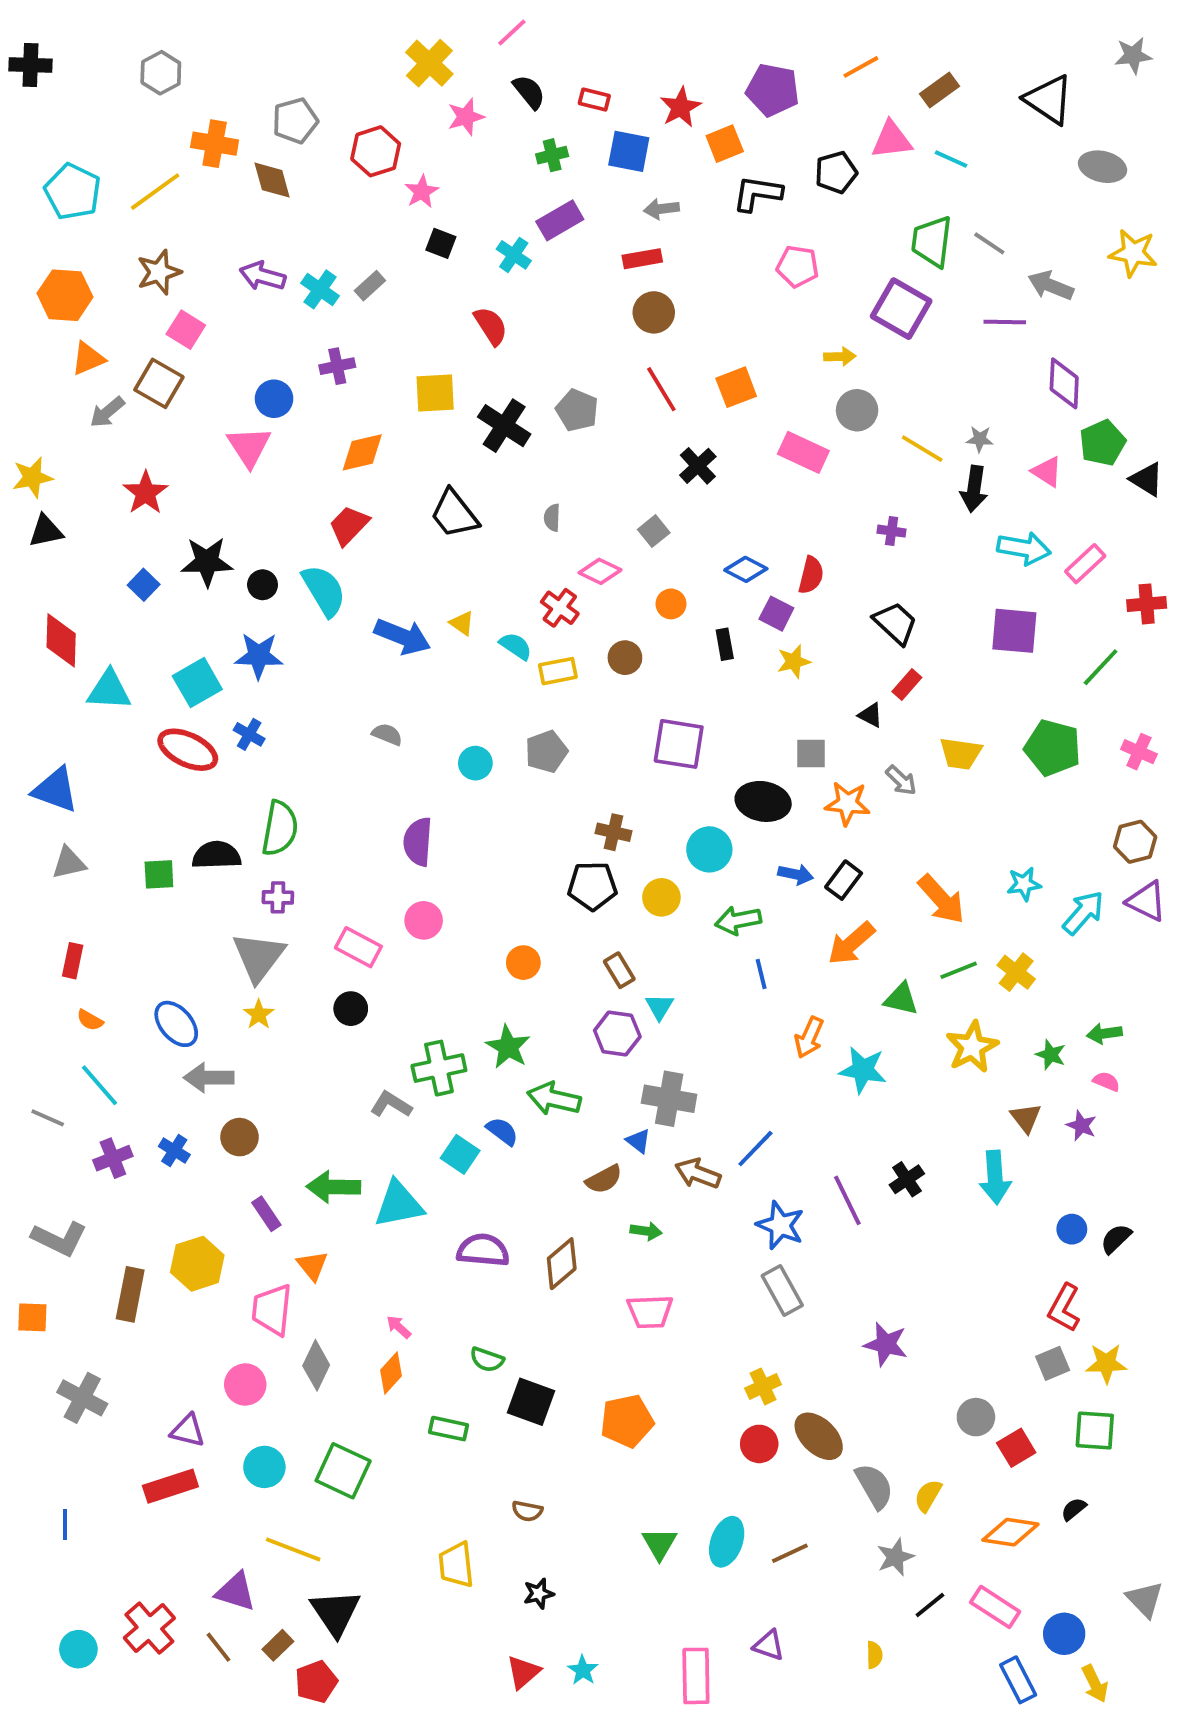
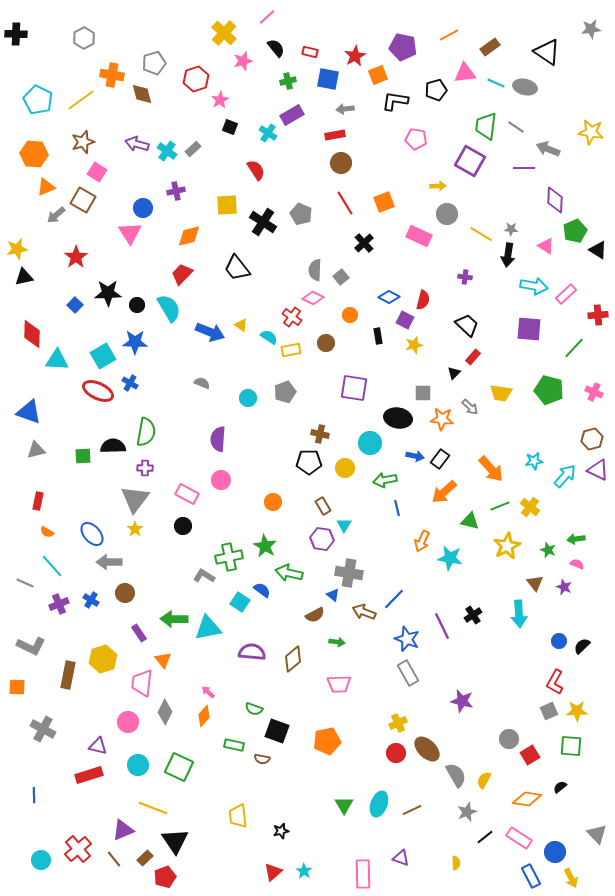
gray ellipse: (1103, 167) -> (525, 87), moved
gray semicircle: (552, 518) -> (315, 270), moved, size x1.5
black triangle: (870, 715) -> (454, 373), turned 48
brown semicircle: (527, 1511) -> (262, 759), moved
purple triangle: (236, 1592) -> (123, 830), turned -40

